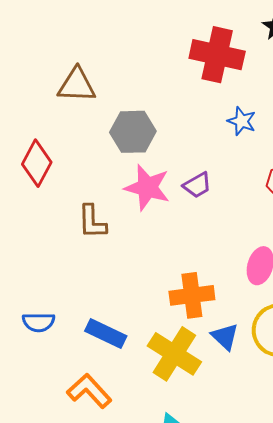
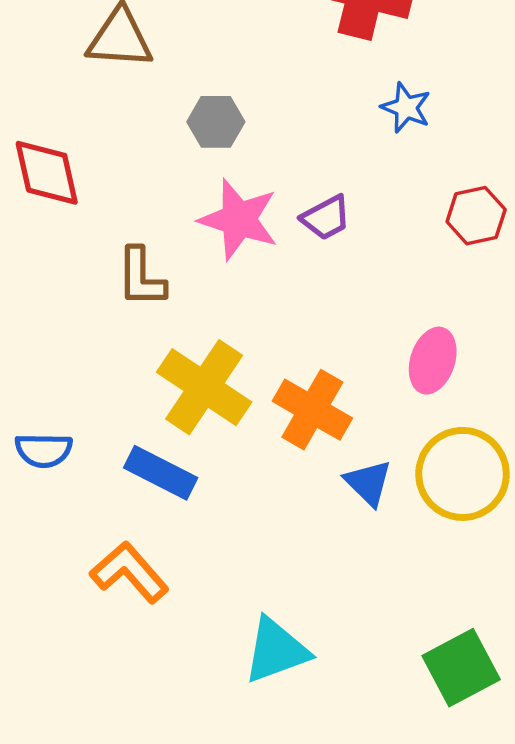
gray hexagon: (133, 132) -> (216, 122), size x0.7
red diamond: (37, 163) -> (47, 173), turned -42
orange cross: (192, 295) -> (312, 410), turned 36
yellow cross: (174, 354) -> (204, 387), moved

